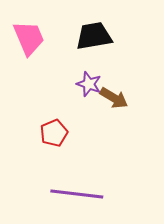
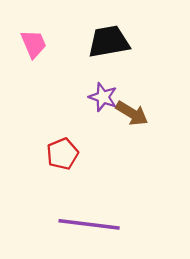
pink trapezoid: (29, 38) -> (34, 44), size x0.7

